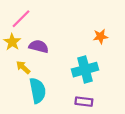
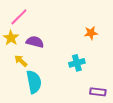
cyan cross: (85, 70) -> (77, 63), size x0.7
purple rectangle: (84, 102) -> (98, 92), moved

